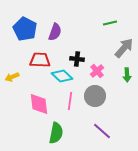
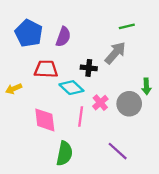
gray arrow: (124, 48) -> (115, 53), moved
pink cross: (97, 71) -> (100, 103), moved
gray circle: (95, 96) -> (129, 104), moved

